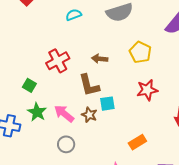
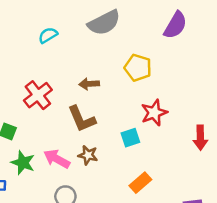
cyan square: (107, 104) -> (130, 138), moved
orange rectangle: (137, 142) -> (140, 183), moved

